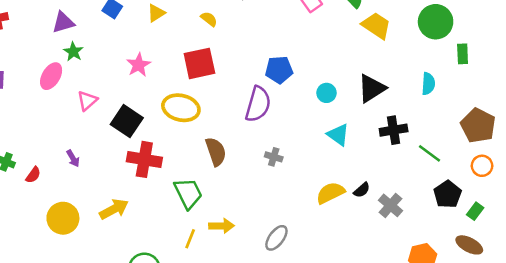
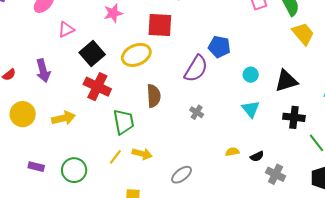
yellow ellipse: (181, 108) -> (136, 55), turned -52
purple arrow: (73, 158) -> (43, 71), size x1.6
yellow semicircle: (330, 193) -> (232, 152), size x0.6
gray cross: (390, 205) -> (276, 174), turned -30

